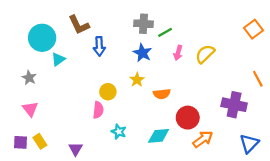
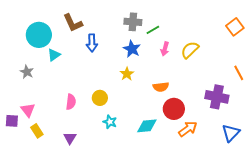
yellow circle: (108, 92) -> (100, 98), moved
orange semicircle: (162, 94) -> (161, 87), moved
pink triangle: (30, 109) -> (28, 110), moved
pink semicircle: (98, 110) -> (71, 102), moved
purple square: (20, 142) -> (12, 121), moved

